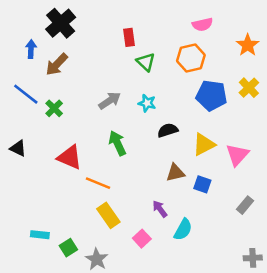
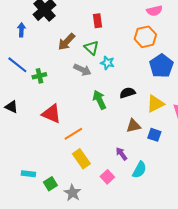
green triangle: (146, 62) -> (91, 48), moved
brown arrow: (57, 64) -> (66, 42), moved
blue pentagon: (211, 95) -> (161, 66), turned 30
gray arrow: (110, 101) -> (82, 70), turned 60
cyan star: (147, 103) -> (107, 63), moved
green cross: (54, 108) -> (39, 76), turned 32
green arrow: (117, 143) -> (99, 100), moved
orange line: (98, 183) -> (73, 134), turned -54

